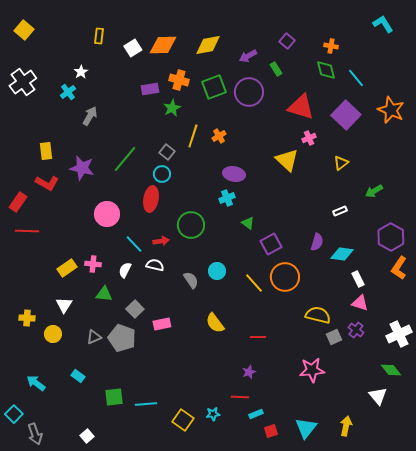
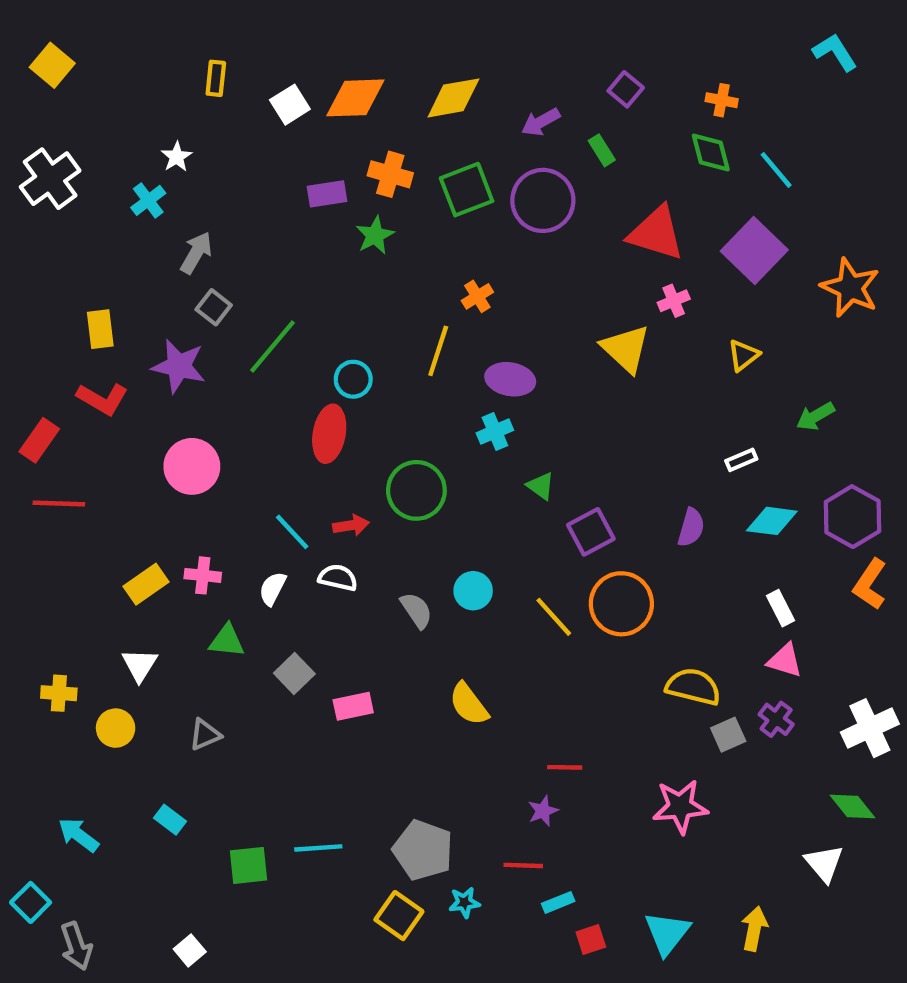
orange star: (391, 110) -> (850, 288), moved
yellow line: (193, 136) -> (438, 351), moved
gray square: (167, 152) -> (214, 307), moved
pink circle: (107, 214) -> (192, 466), moved
cyan diamond: (342, 254) -> (772, 521), moved
red line: (258, 337) -> (565, 767), moved
gray pentagon: (122, 338) -> (423, 850), moved
cyan line: (146, 404) -> (318, 848), moved

